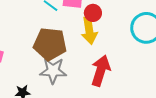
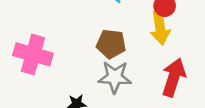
brown pentagon: (50, 44) -> (111, 44), size x0.7

